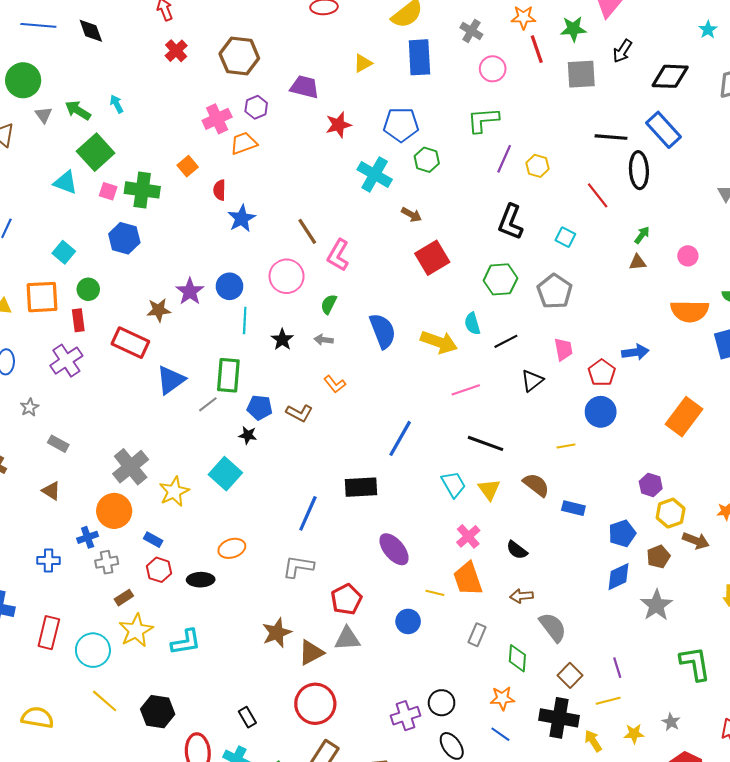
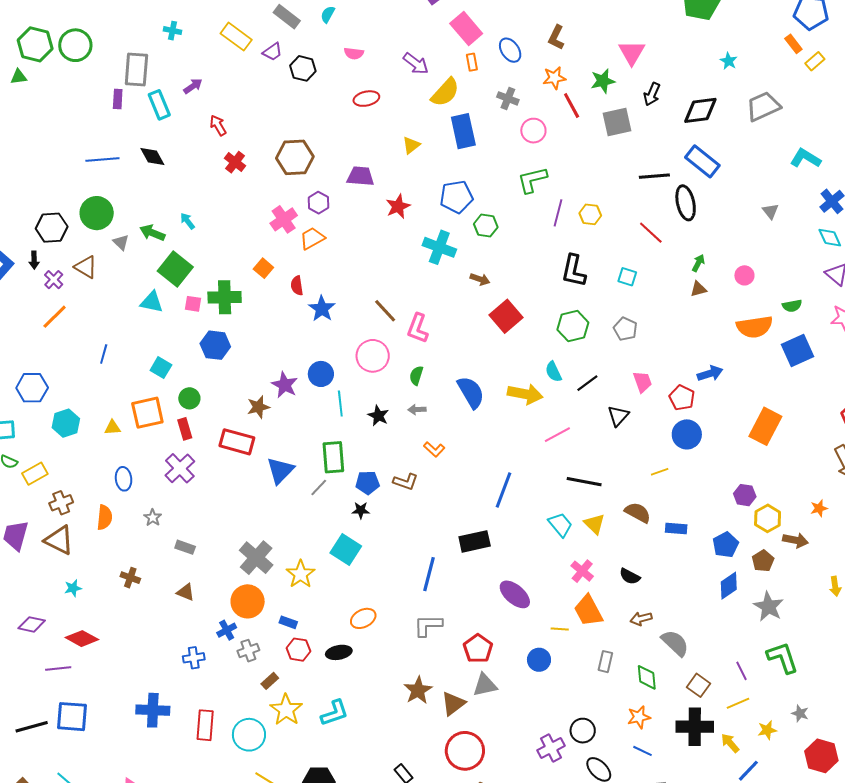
gray pentagon: (555, 291) -> (625, 329), size x0.7
green L-shape: (695, 664) -> (783, 658), moved

